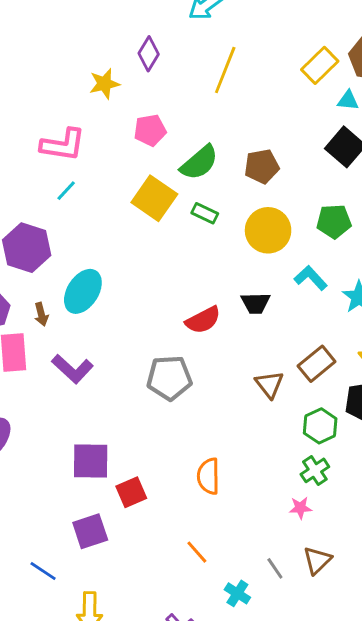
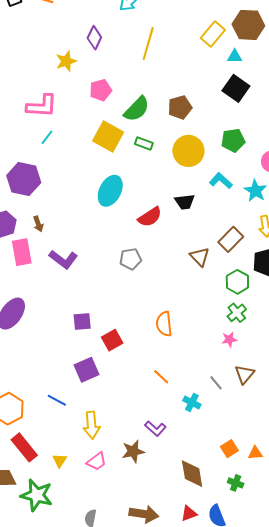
cyan ellipse: (83, 291) -> (110, 191), moved
gray pentagon: (169, 378) -> (131, 259), size x0.7
purple square: (91, 461) -> (82, 321), size x0.7

